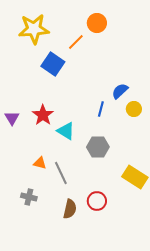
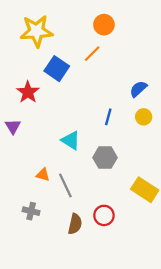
orange line: (76, 42) -> (92, 54), moved
blue semicircle: (120, 91) -> (138, 89), moved
red star: (43, 115) -> (28, 92), moved

